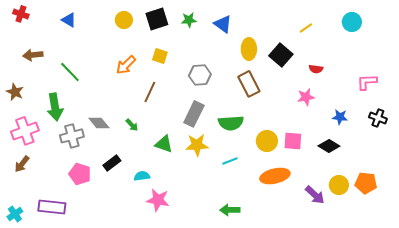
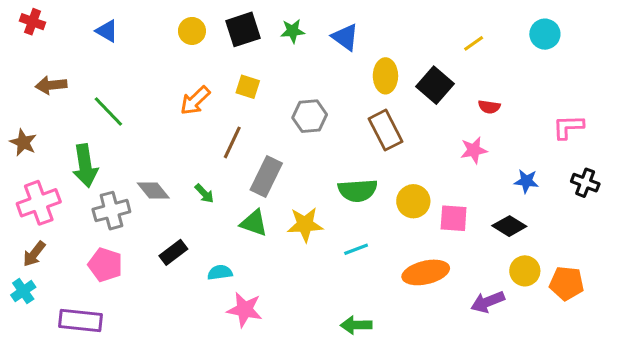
gray rectangle: (194, 114) -> (266, 176), moved
yellow circle: (267, 141) -> (413, 201), moved
pink pentagon: (80, 174) -> (105, 265), moved
yellow circle: (339, 185) -> (525, 271), moved
purple arrow: (315, 195) -> (488, 302), turned 115
cyan cross: (15, 214) -> (23, 291), moved

